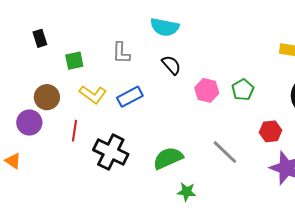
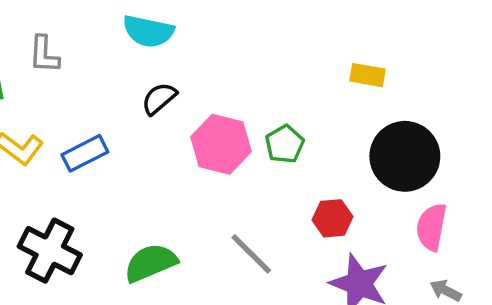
gray L-shape: (121, 53) -> (44, 54), moved
black semicircle: (171, 65) -> (159, 98), turned -90
pink hexagon: (207, 90) -> (221, 144), size x1.4

